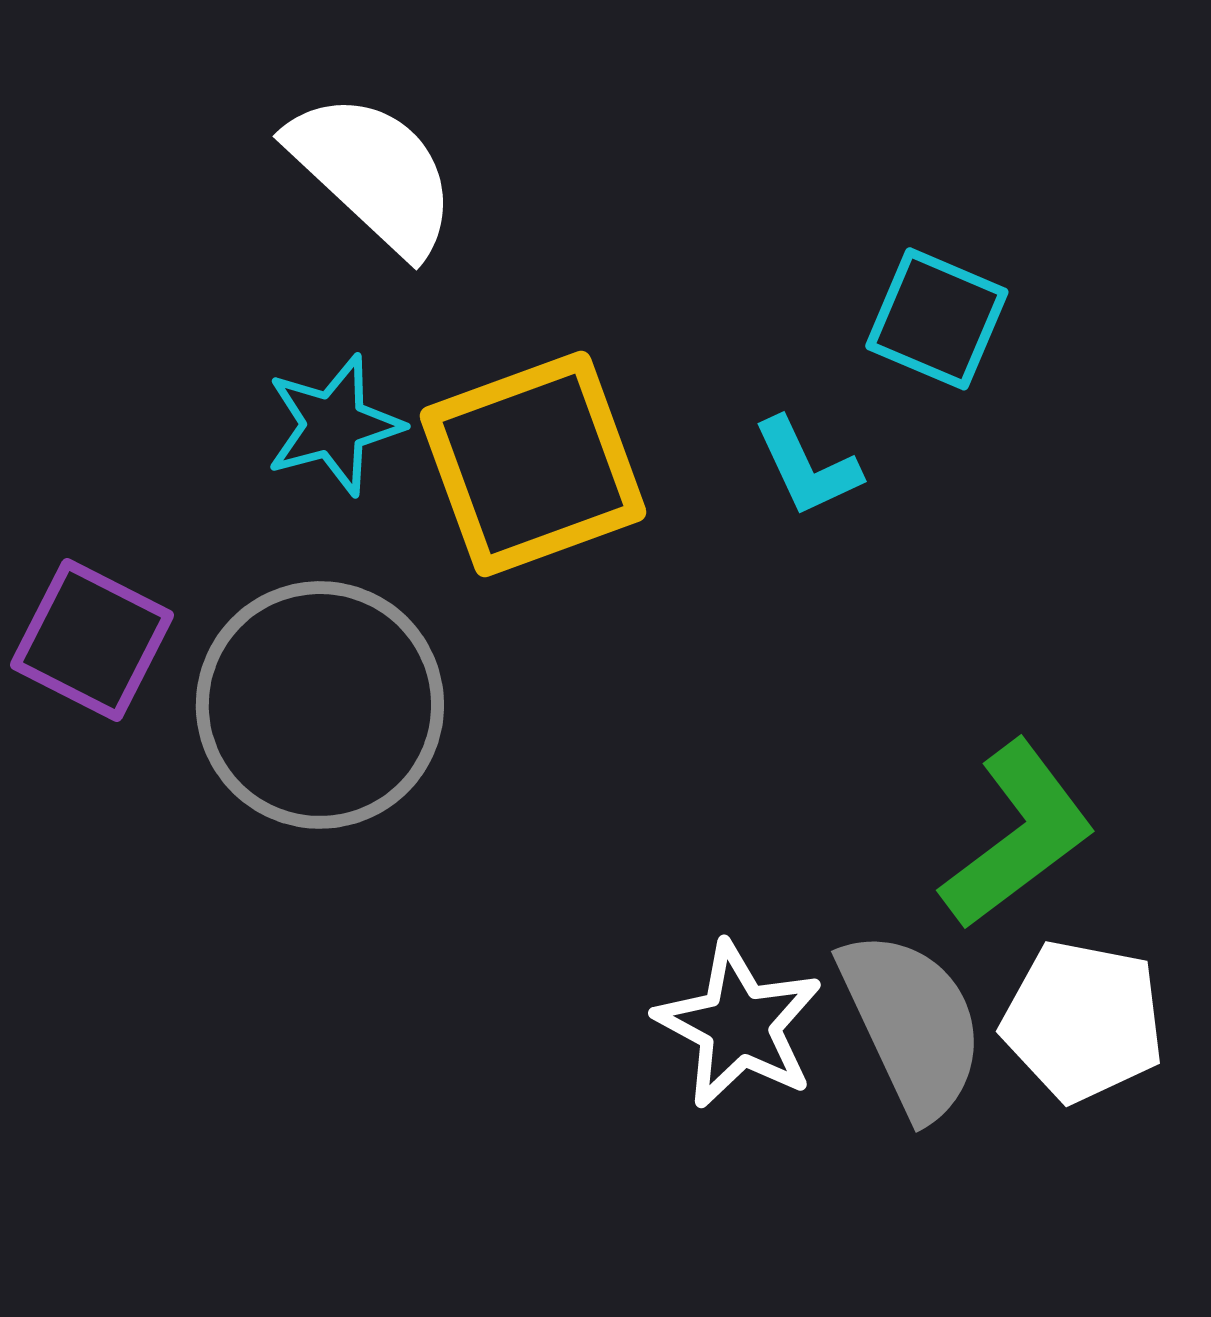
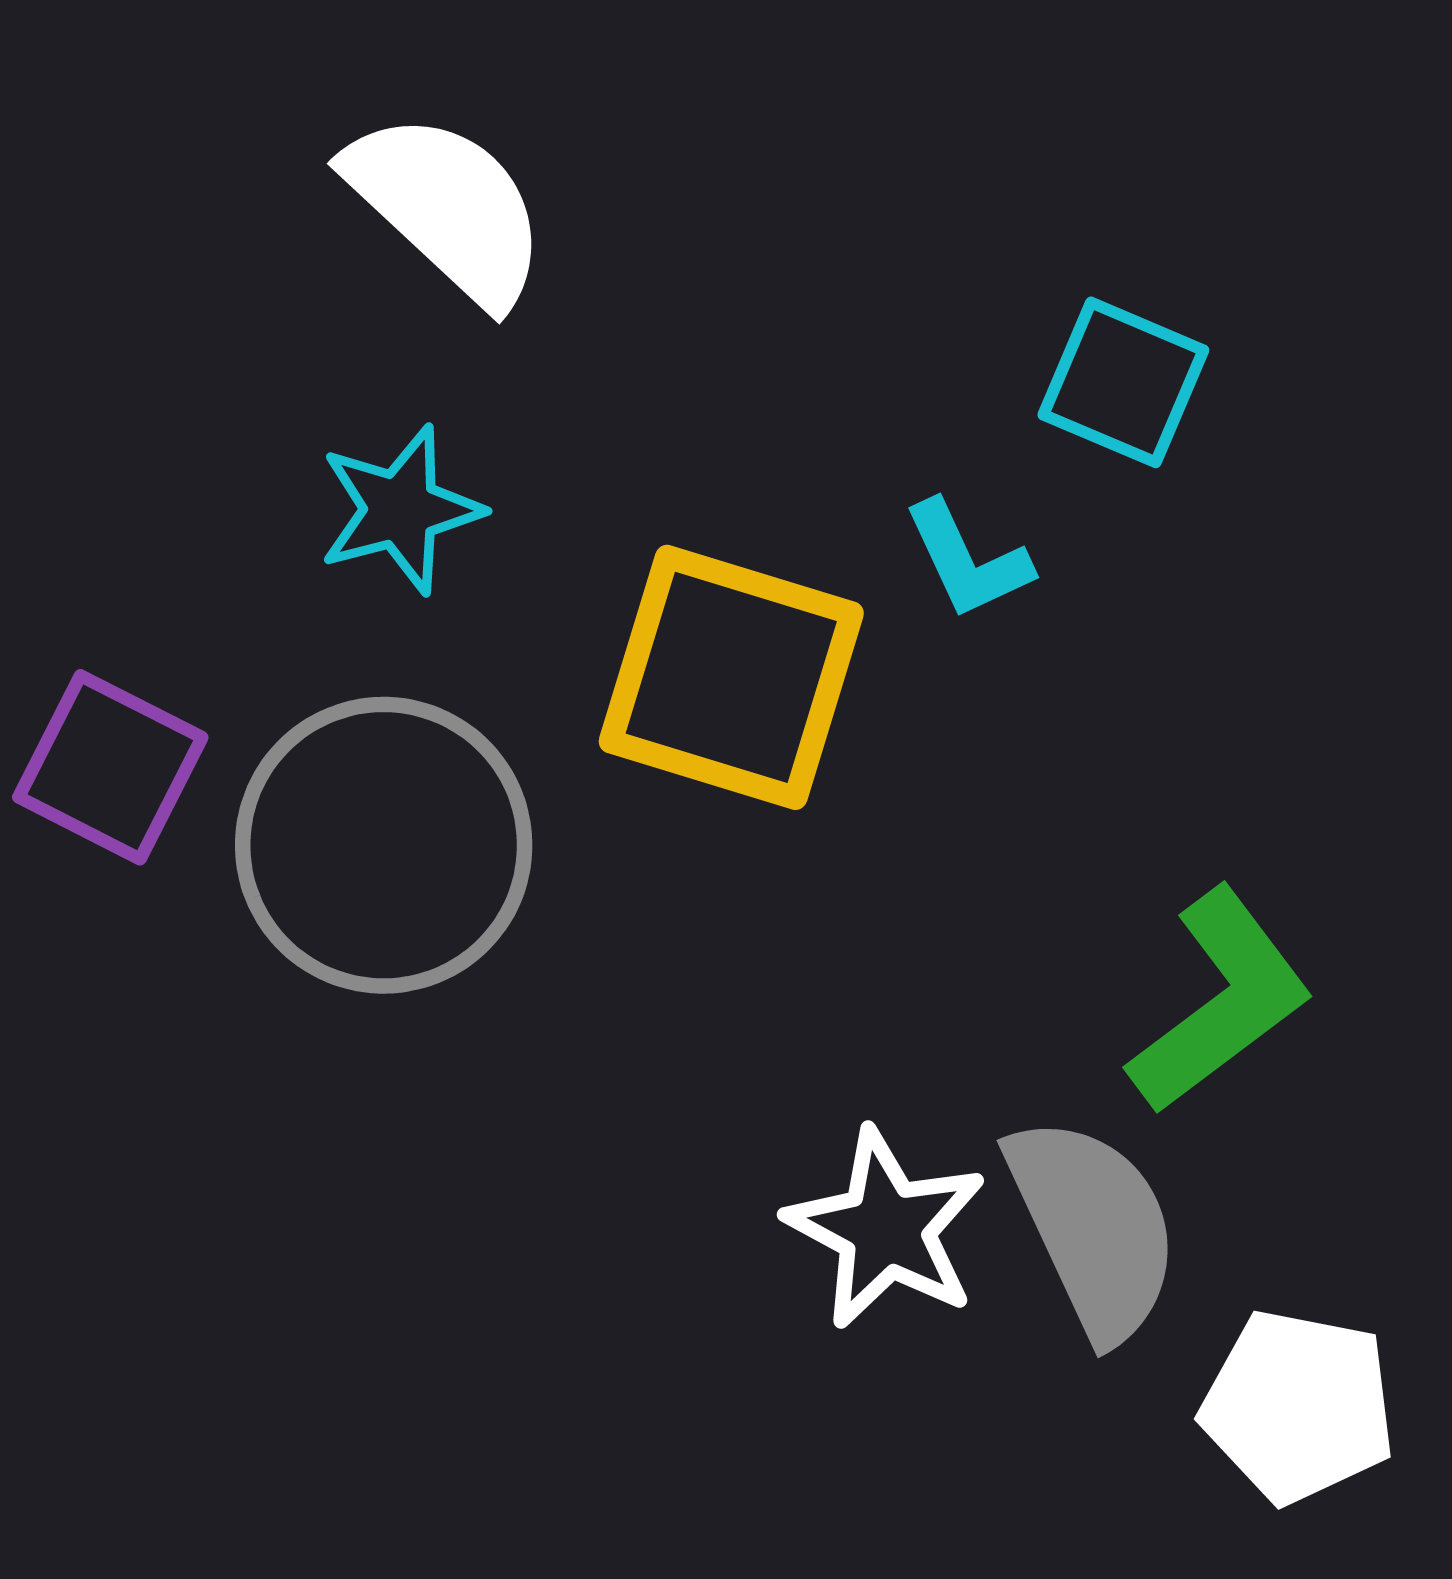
yellow square: (533, 464) -> (731, 677), moved, turned 37
white pentagon: (1083, 1021) -> (1298, 1406), moved

